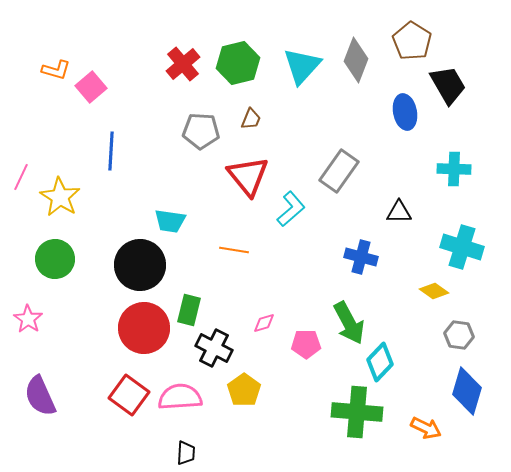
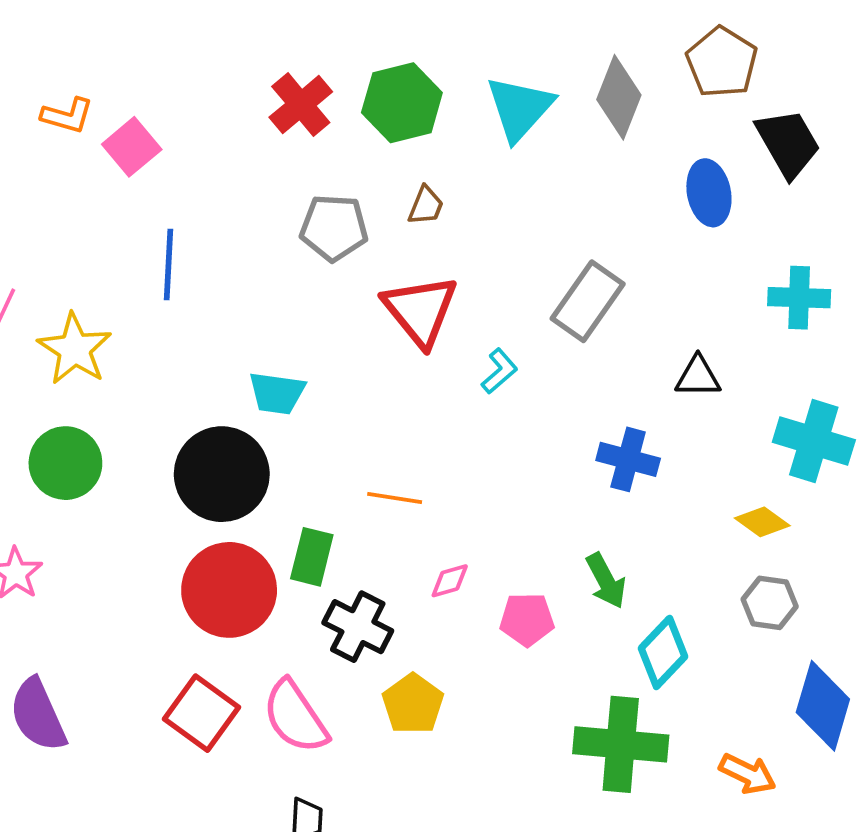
cyan L-shape: (291, 209) -> (499, 371), size x0.7
orange line: (234, 250) -> (395, 498), moved
green arrow: (349, 323) -> (606, 581), size x0.7
gray hexagon: (459, 335) -> (770, 603), moved
pink semicircle: (180, 397) -> (295, 717), turned -120

